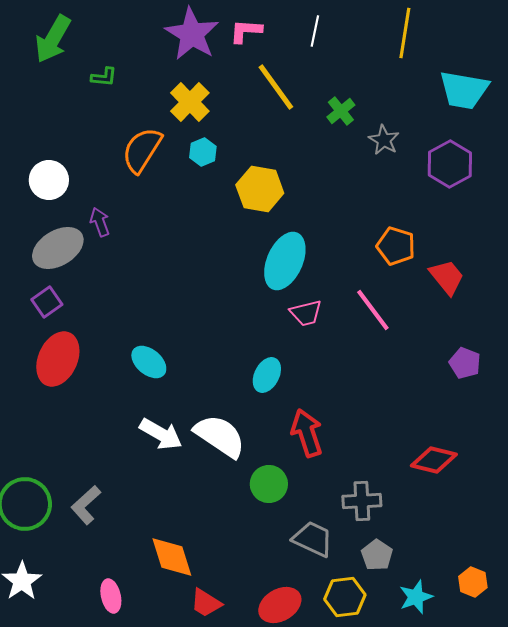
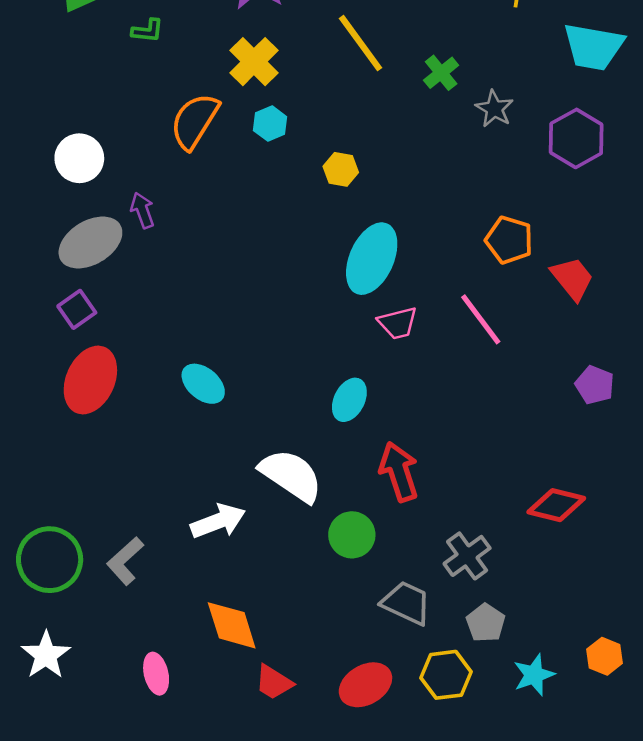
yellow hexagon: (260, 189) -> (341, 169), size x0.6
white arrow: (161, 434) -> (218, 521), moved, turned -51
gray cross: (362, 501) -> (467, 556), turned -33

